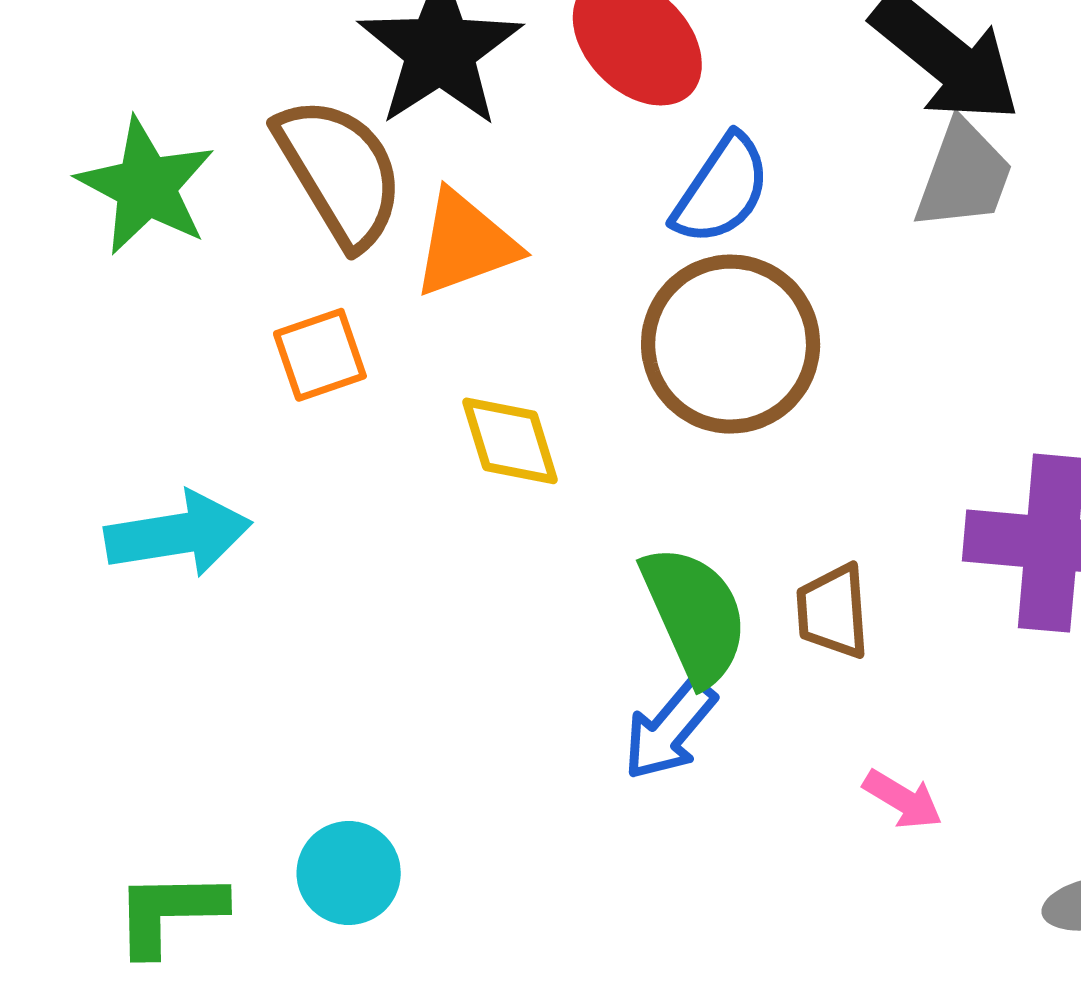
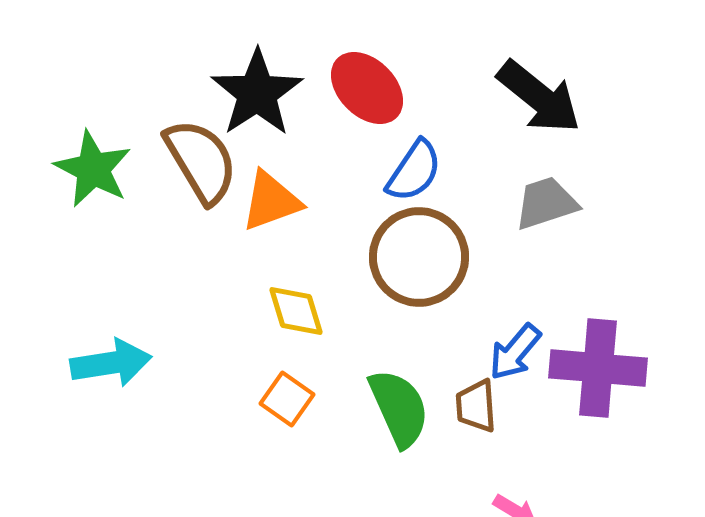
gray trapezoid: (964, 175) -> (546, 203), moved, turned -128
orange square: (320, 355) -> (287, 399), moved, turned -36
blue arrow: (670, 730) -> (515, 352), moved

